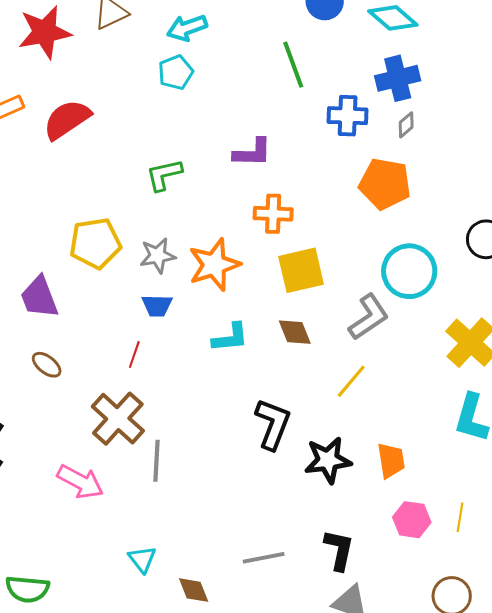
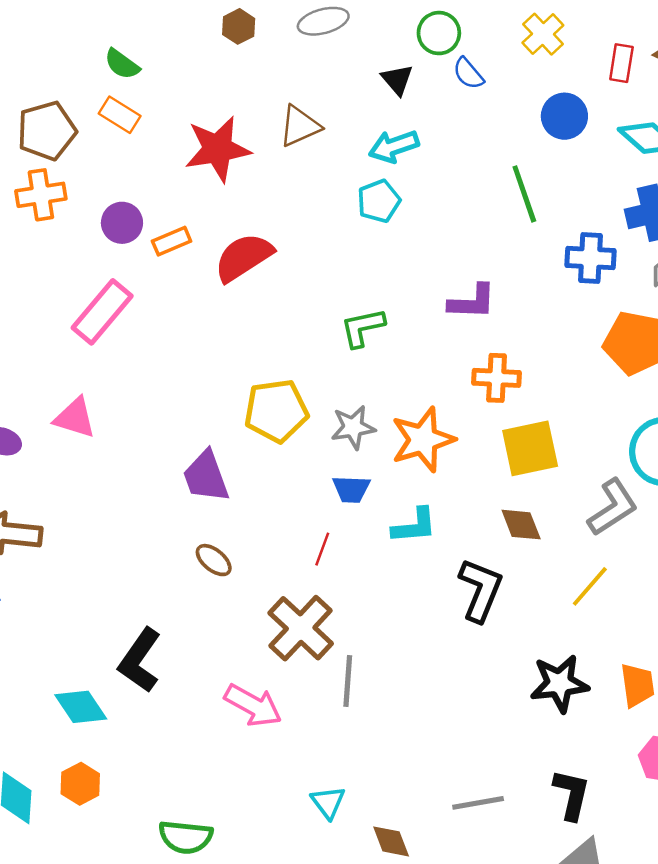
cyan L-shape: (230, 338) -> (414, 526), moved
black L-shape: (273, 424) -> (481, 590), moved

